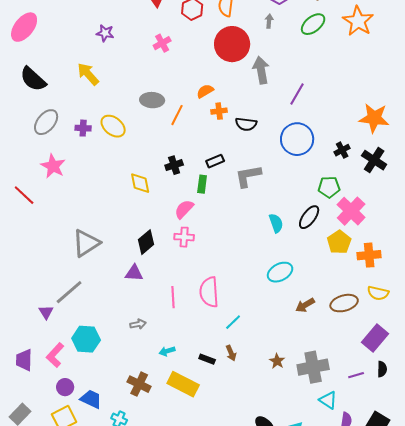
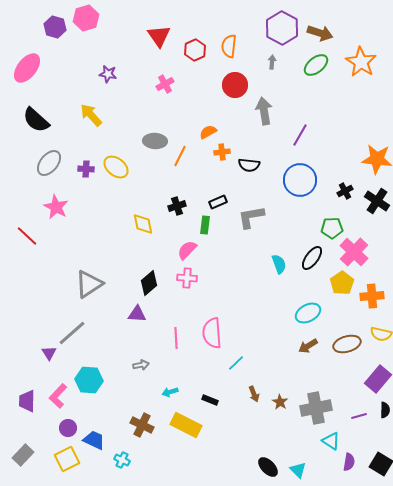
red circle: (232, 44) -> (235, 85), size x0.7
cyan ellipse: (280, 272) -> (308, 313), moved
brown arrow: (231, 353) -> (254, 394), moved

